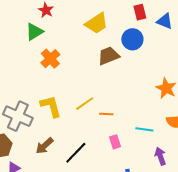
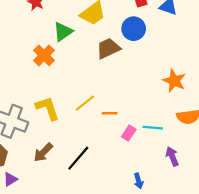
green triangle: (34, 32) -> (63, 32), moved
pink rectangle: (115, 142) -> (129, 133), moved, turned 56

